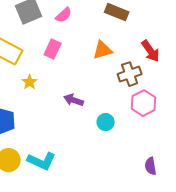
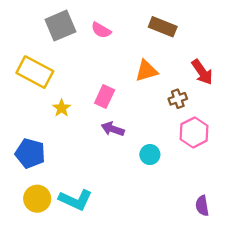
pink semicircle: (64, 15) -> (101, 30), turned 72
pink rectangle: (53, 49) -> (105, 96), moved
brown cross: (130, 74) -> (178, 99), size x0.7

